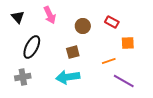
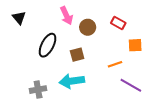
pink arrow: (50, 15) -> (67, 16), moved
black ellipse: (32, 47) -> (48, 45), moved
gray cross: (23, 77) -> (38, 90), moved

